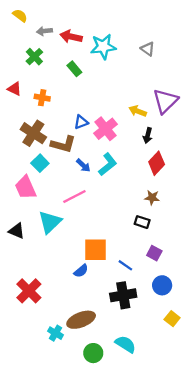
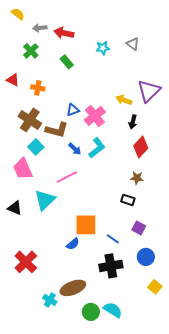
cyan star: (103, 47) -> (103, 48), moved, size x0.6
green circle: (93, 353) -> (91, 312), moved

